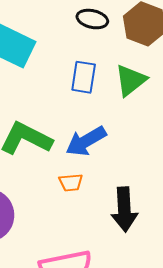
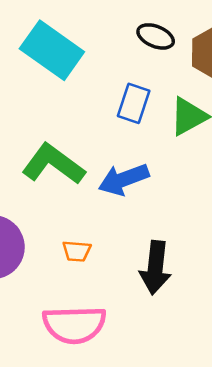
orange trapezoid: (71, 183) -> (77, 251), moved

